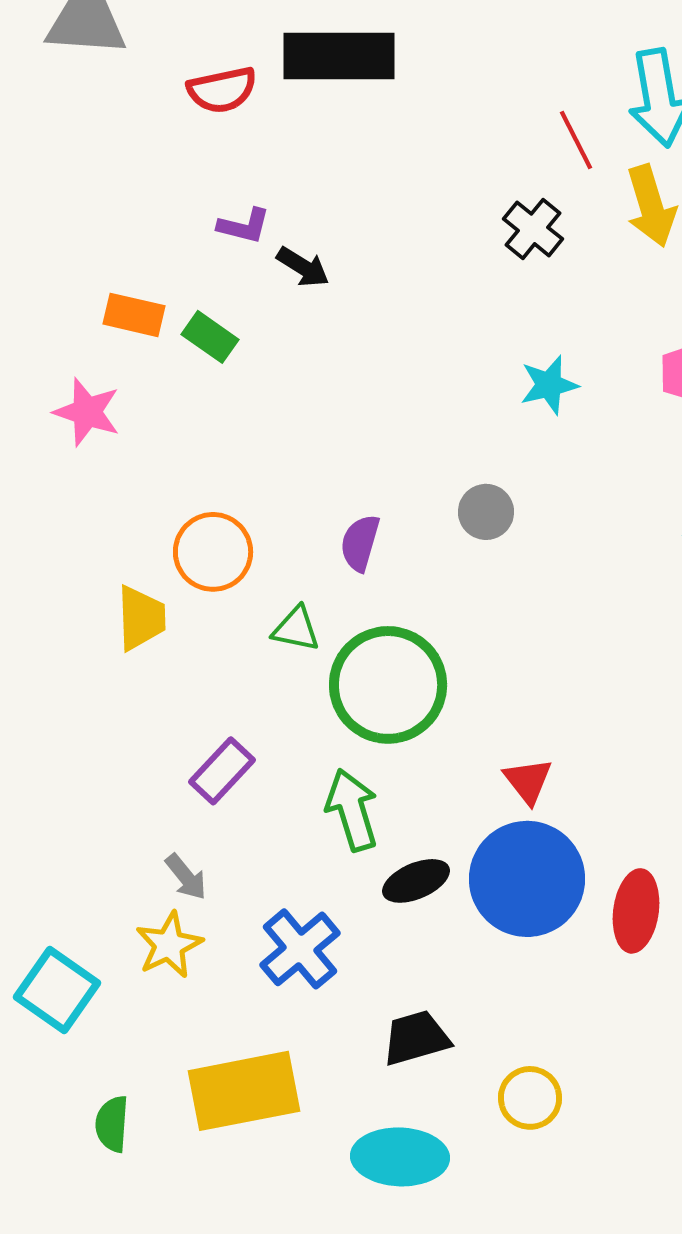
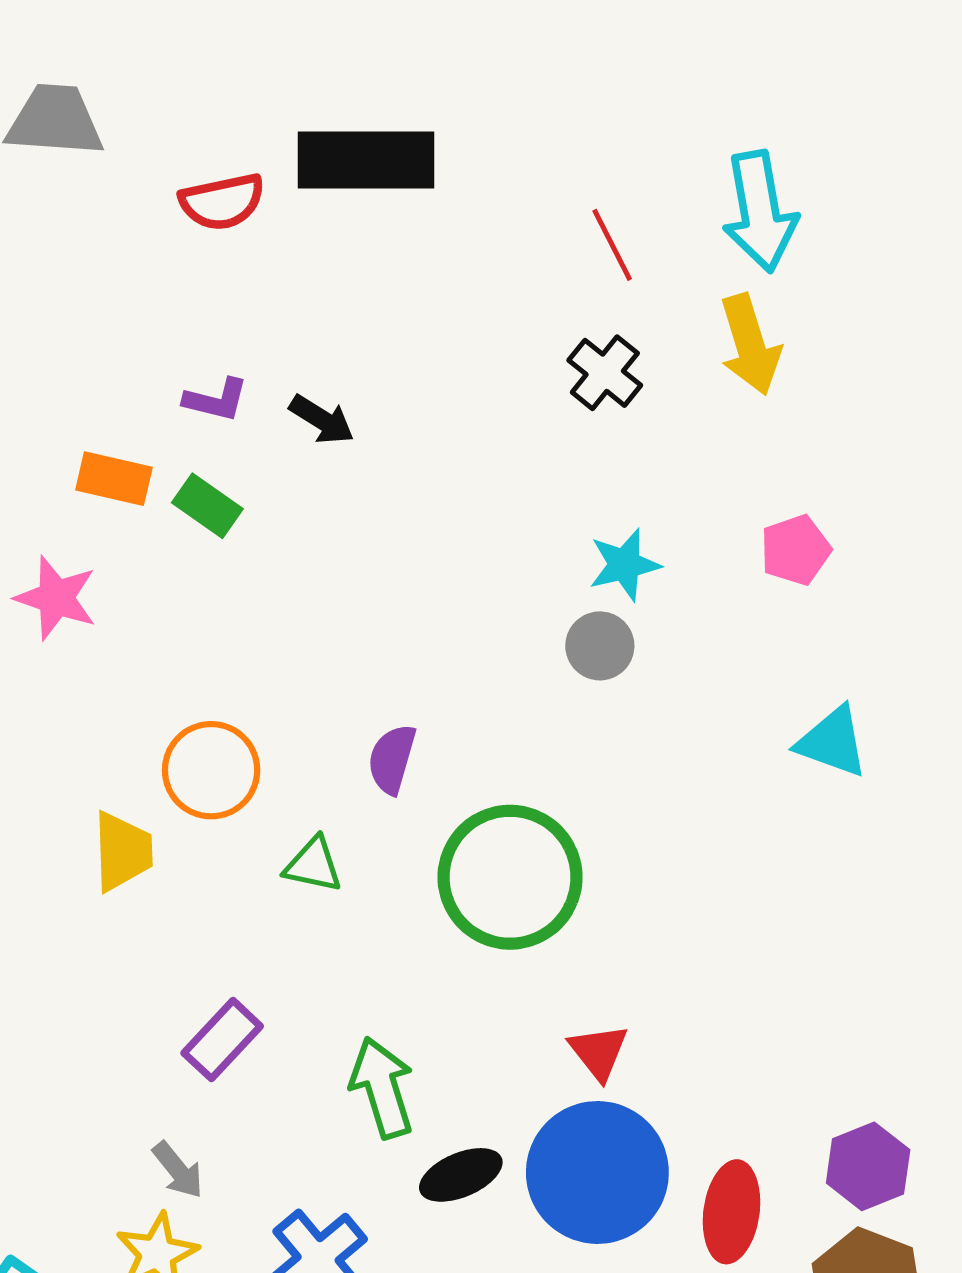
red line: (576, 140) -> (612, 245), moved
purple L-shape: (244, 226) -> (216, 400), moved
gray circle: (486, 512) -> (600, 646), moved
green circle: (388, 685) -> (510, 877), moved

